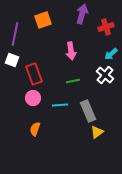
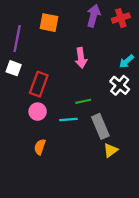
orange square: (43, 20) -> (49, 23), turned 30
red cross: (106, 27) -> (121, 18), moved
red rectangle: (34, 74) -> (39, 84), turned 40
green line: (73, 81) -> (83, 101), moved

